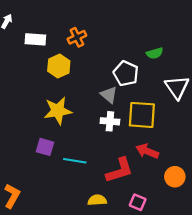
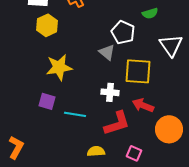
yellow hexagon: (59, 66) -> (47, 25), moved
white cross: (110, 121) -> (110, 92), moved
orange circle: (175, 177) -> (169, 129), size x1.4

